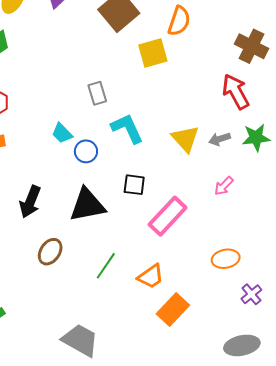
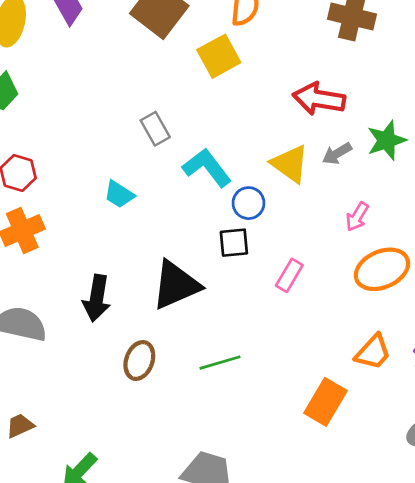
red arrow: (236, 92) -> (319, 99), moved, turned -39
blue circle: (86, 151) -> (248, 203), moved
pink rectangle: (168, 216) -> (289, 275), size x0.6
orange ellipse: (226, 259) -> (382, 269), moved, size x1.4
green line: (106, 266) -> (220, 363), turned 52
orange trapezoid: (151, 276) -> (373, 352), moved

